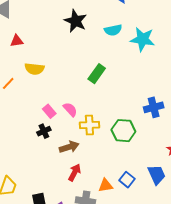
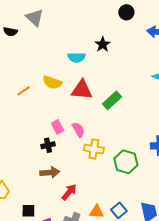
black star: (76, 21) -> (103, 44), size x0.7
cyan semicircle: (113, 30) -> (76, 57), moved
red triangle: (17, 41) -> (82, 90), moved, size x1.6
brown arrow: (69, 147) -> (50, 172), moved

